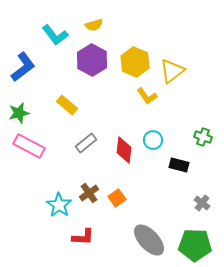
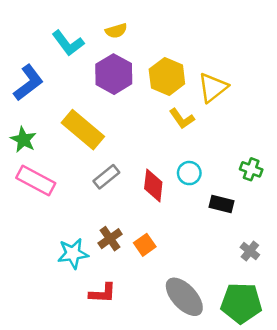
yellow rectangle: (67, 105) -> (83, 130), size x1.6
green star: (19, 113) -> (23, 140), turned -30
cyan star: (59, 205) -> (73, 253), turned 30

